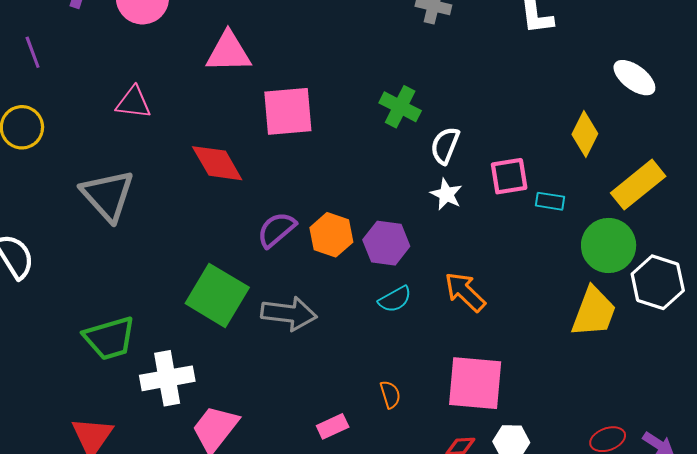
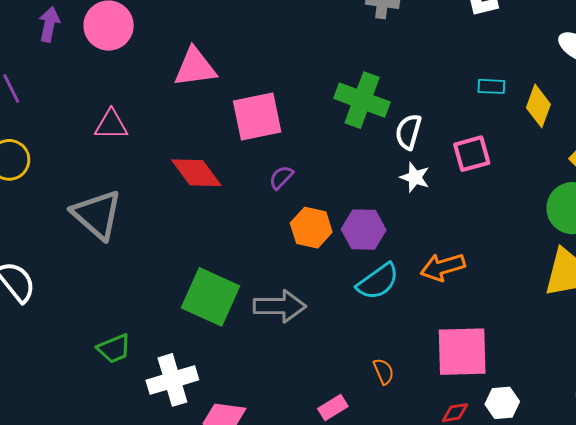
green cross: (400, 107) -> (362, 100), size x1.4
cyan rectangle: (550, 201) -> (491, 86), moved
purple semicircle: (276, 230) -> (281, 177), moved, size x0.7
orange arrow: (465, 292) -> (443, 267), turned -54
cyan semicircle: (395, 299) -> (378, 281), size x1.4
green trapezoid: (110, 338) -> (114, 349), size x0.7

